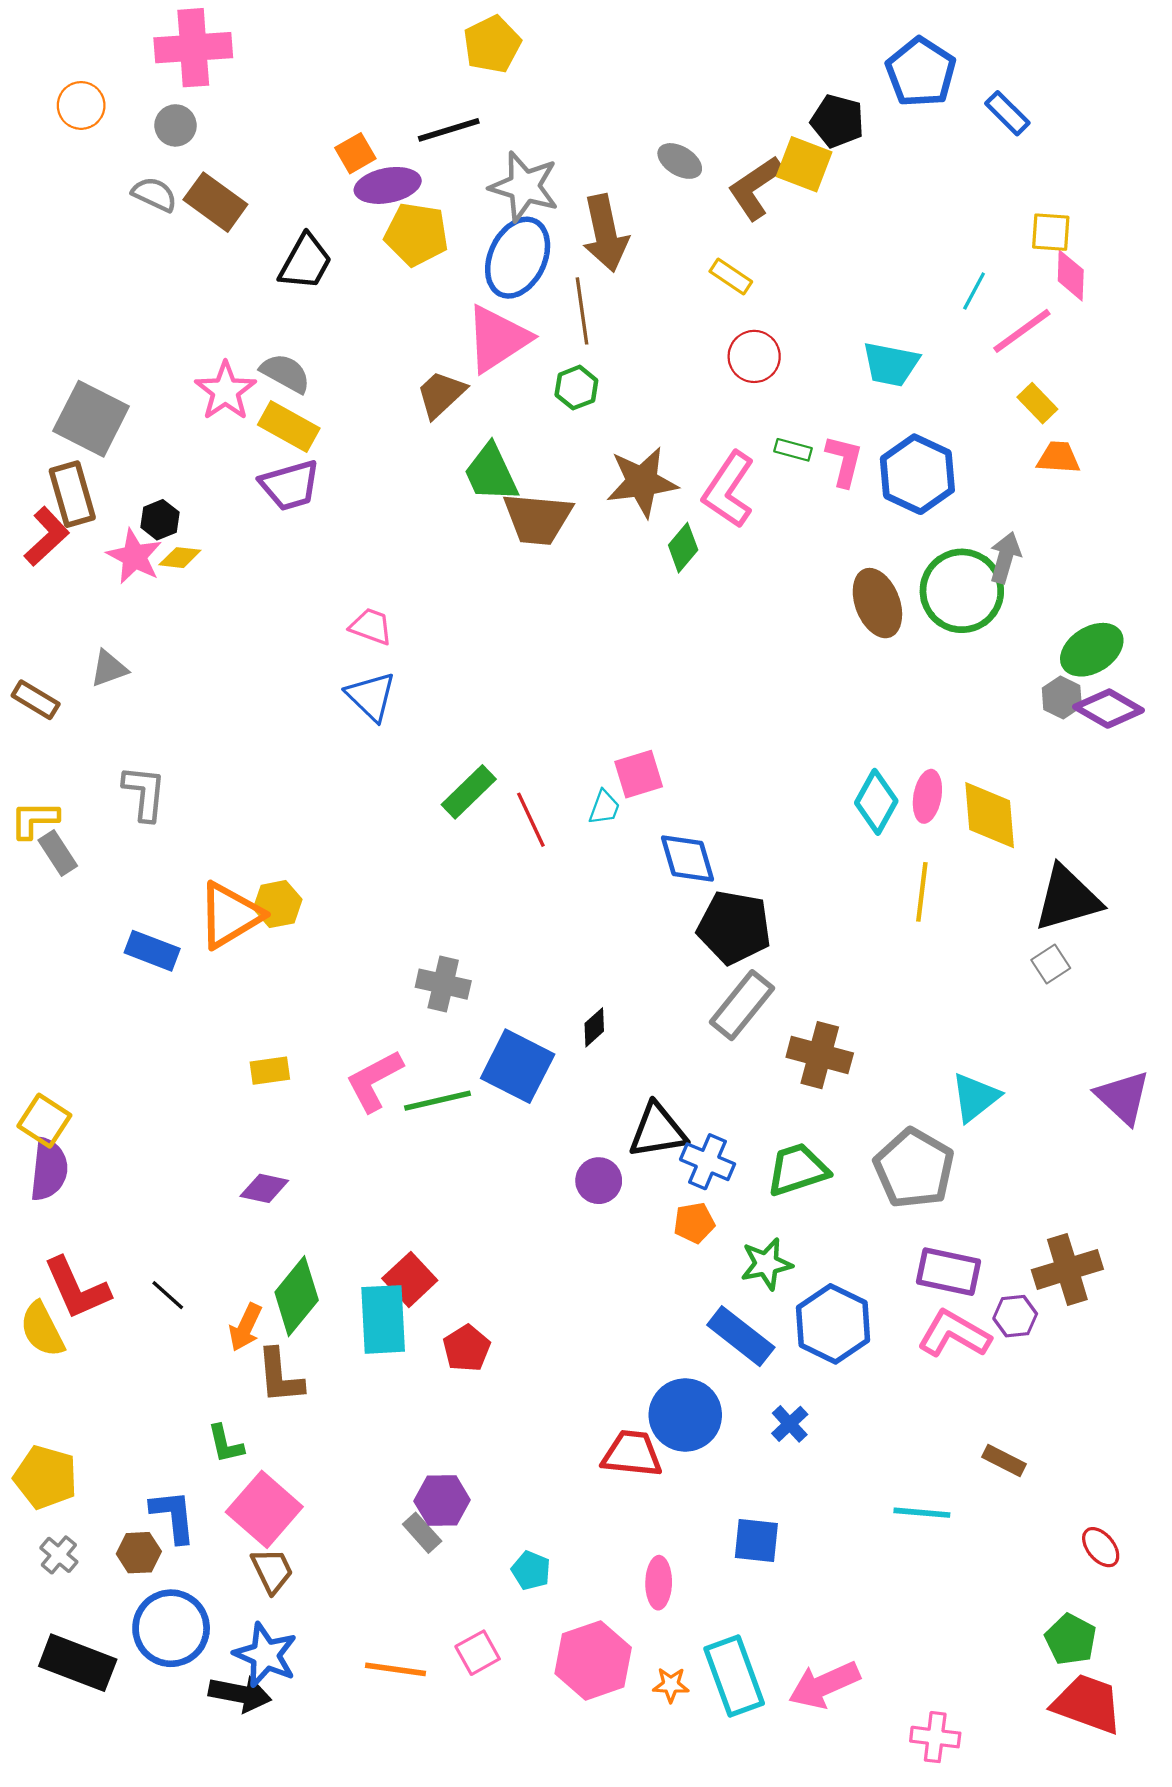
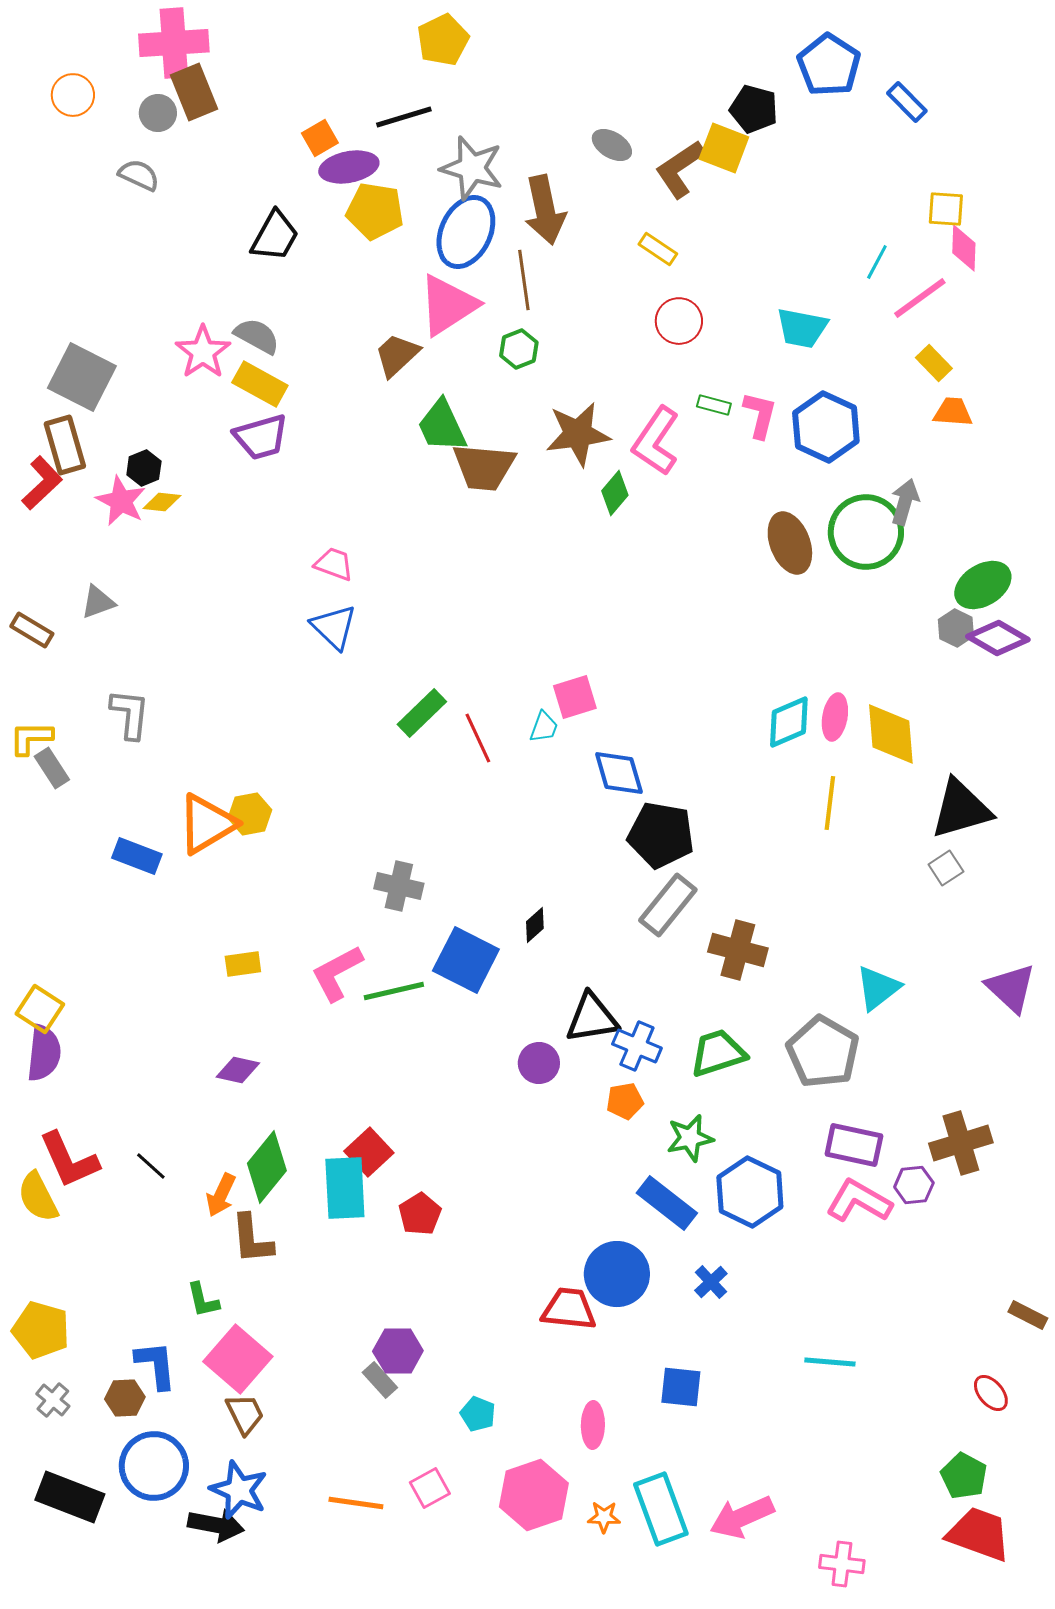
brown rectangle: (215, 202) -> (194, 92), moved, turned 32
cyan diamond: (876, 802) -> (789, 722), turned 38
brown rectangle: (1004, 1461) -> (1028, 1315), moved

